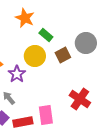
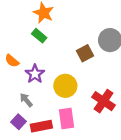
green rectangle: (46, 35) -> (39, 36), moved
yellow circle: (35, 56) -> (65, 86), moved

